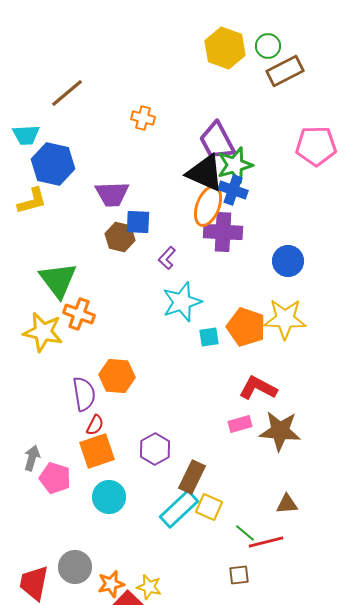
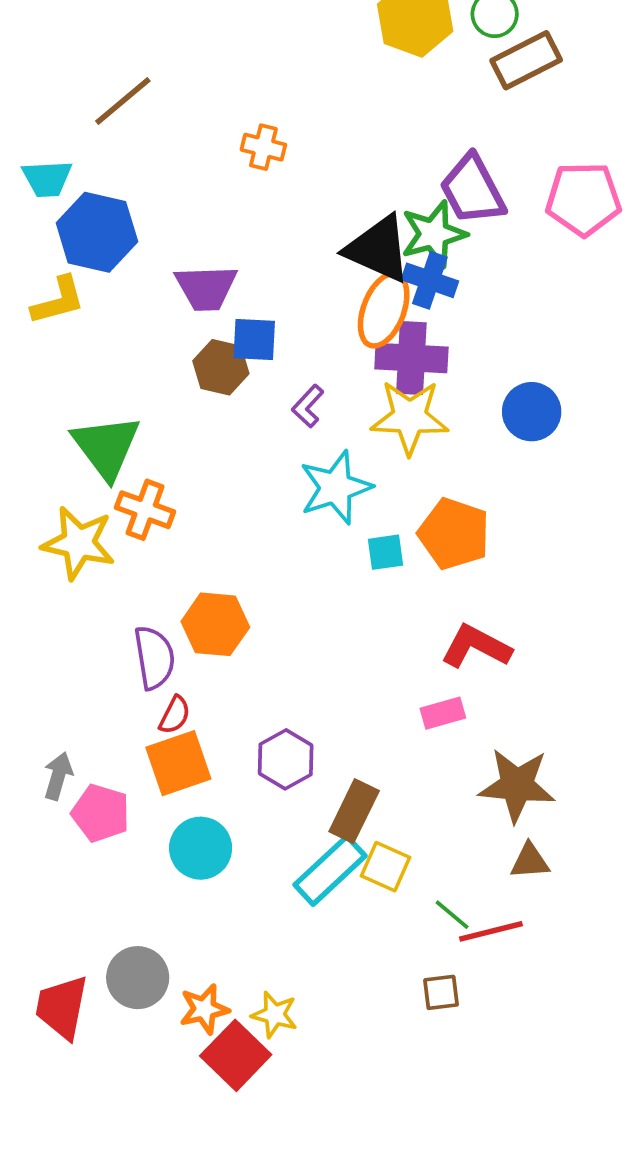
purple trapezoid: (217, 141) -> (472, 190), moved
yellow star: (285, 319) -> (410, 417), moved
brown star: (280, 431) -> (517, 785), moved

